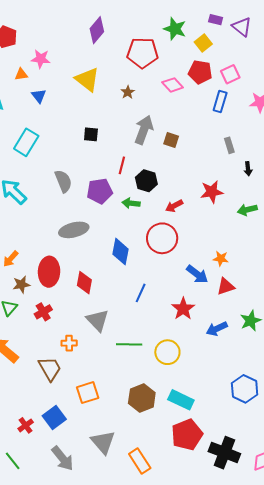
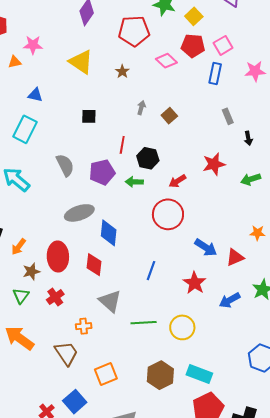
blue triangle: (39, 96) -> (35, 95), moved, turned -35
gray arrow: (144, 130) -> (141, 108), size x0.5
brown square: (171, 140) -> (169, 116), turned 35
blue diamond: (120, 252) -> (109, 233), moved
orange star: (221, 259) -> (258, 233), moved

